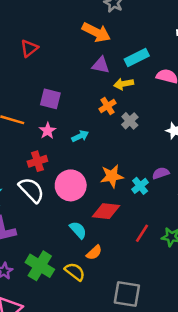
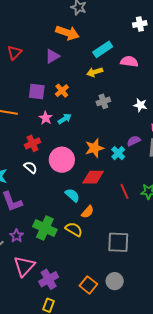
purple triangle: (101, 65) -> (52, 56), moved, turned -35
orange cross: (107, 106) -> (62, 91), moved
gray cross: (130, 121) -> (103, 101), turned 32
pink star: (48, 131) -> (46, 118), moved
white semicircle: (31, 190) -> (30, 167), size x0.6
red line: (142, 233) -> (125, 191), turned -49

